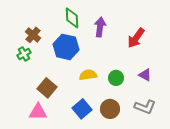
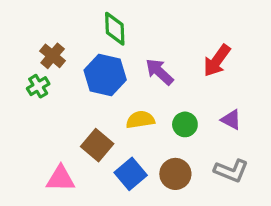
purple arrow: (100, 27) -> (159, 72), moved, turned -54
brown square: (47, 88) -> (97, 145), moved

